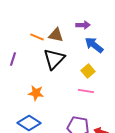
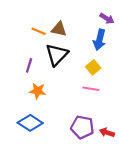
purple arrow: (83, 25) -> (107, 18), moved, turned 32
blue arrow: (94, 45) -> (99, 40), turned -114
purple line: (13, 59) -> (29, 65), moved

